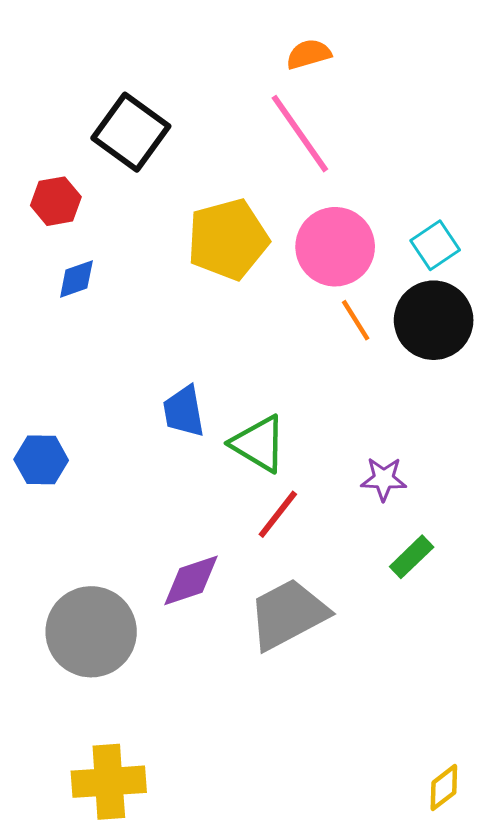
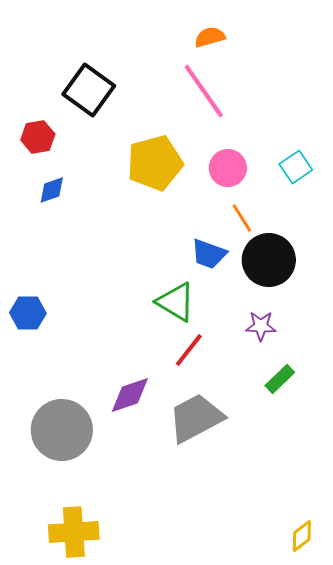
pink circle: (335, 247) -> (228, 168), size x0.7
black circle: (434, 320) -> (269, 260), moved
blue trapezoid: (184, 411) -> (209, 254), moved, turned -60

